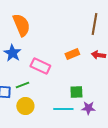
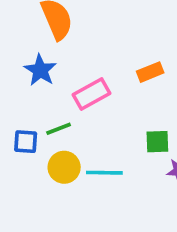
pink rectangle: (40, 66) -> (92, 94), turned -54
cyan line: (63, 109) -> (104, 173), moved

